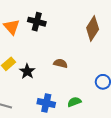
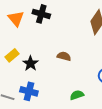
blue cross: (46, 103) -> (29, 91), moved

